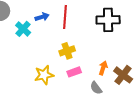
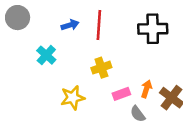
cyan cross: (23, 29) -> (46, 55), moved
pink rectangle: (74, 72) -> (121, 94), moved

